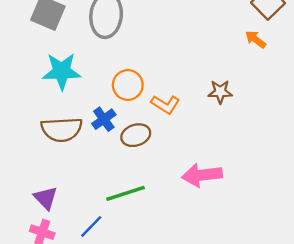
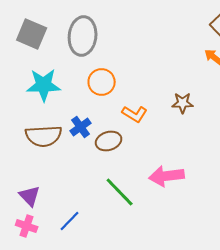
orange circle: (128, 85) -> (102, 82), moved
green line: (125, 193) -> (120, 192), moved, turned 64

